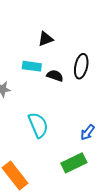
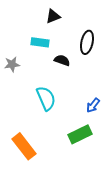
black semicircle: (55, 76) -> (62, 60), moved

